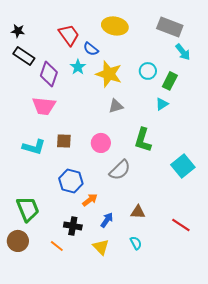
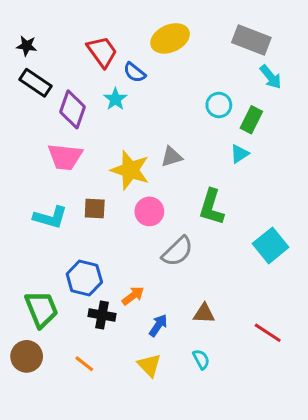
yellow ellipse: (115, 26) -> (170, 38), turned -35
yellow star: (109, 74) -> (130, 170), moved
blue hexagon: (71, 181) -> (84, 278), moved
black cross: (73, 226) -> (102, 315), moved

